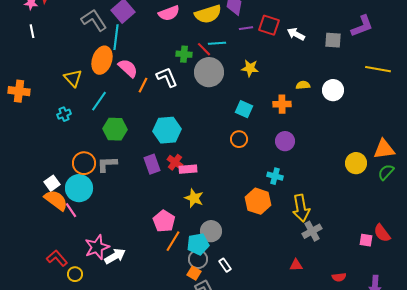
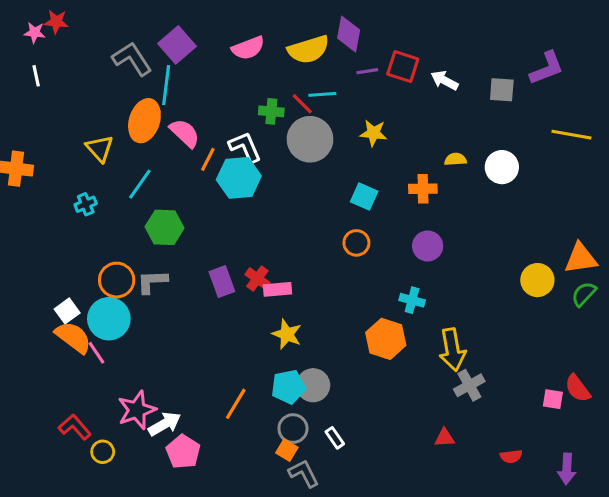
cyan hexagon: (167, 130) -> (239, 178), moved
pink pentagon: (164, 221) -> (183, 452), moved
orange line: (173, 241) -> (236, 404), moved
cyan pentagon: (198, 244) -> (288, 387), moved

